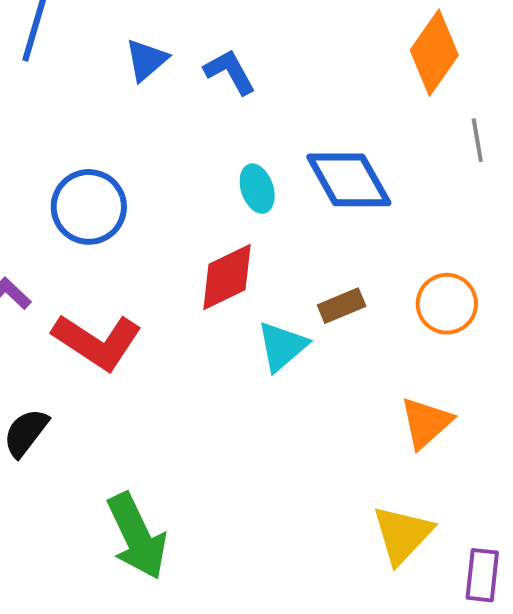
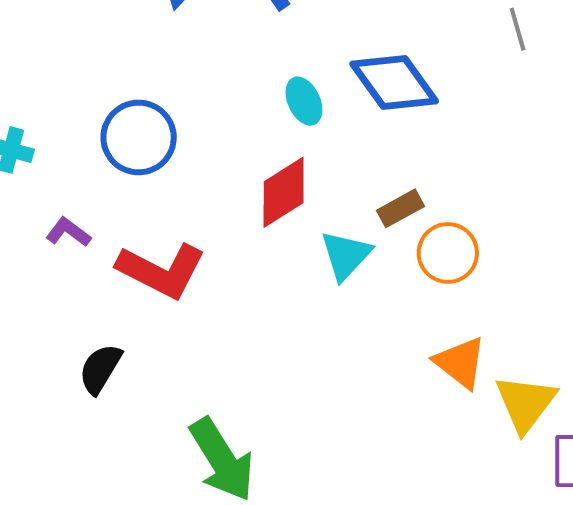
orange circle: (447, 304) -> (448, 253), moved
orange triangle: (426, 423) -> (460, 363), moved, turned -34
yellow triangle: (402, 535) -> (526, 403), moved

